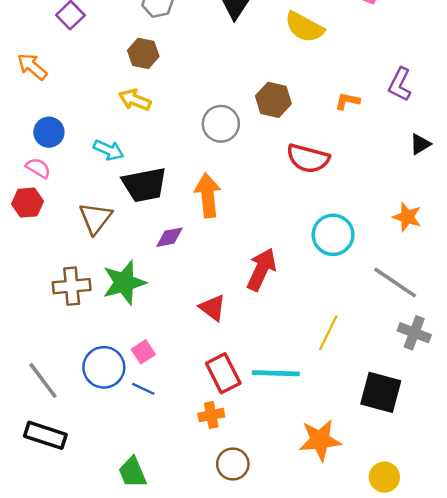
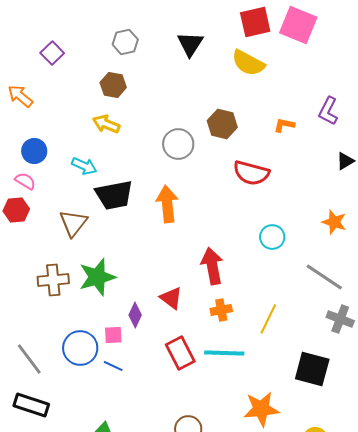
cyan circle: (333, 235) -> (272, 237), size x0.7
purple diamond: (170, 237) -> (135, 315), moved, turned -55
red arrow: (261, 269) -> (212, 266), turned -36
pink square: (143, 352) -> (113, 335), turned 30
orange cross: (211, 415) -> (221, 310), moved

